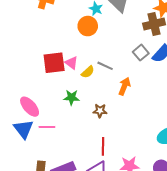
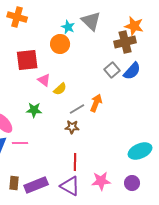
red square: (54, 63) -> (27, 60), moved
gray line: (105, 66) -> (77, 109), moved, turned -56
green star: (71, 97) -> (34, 110), moved

